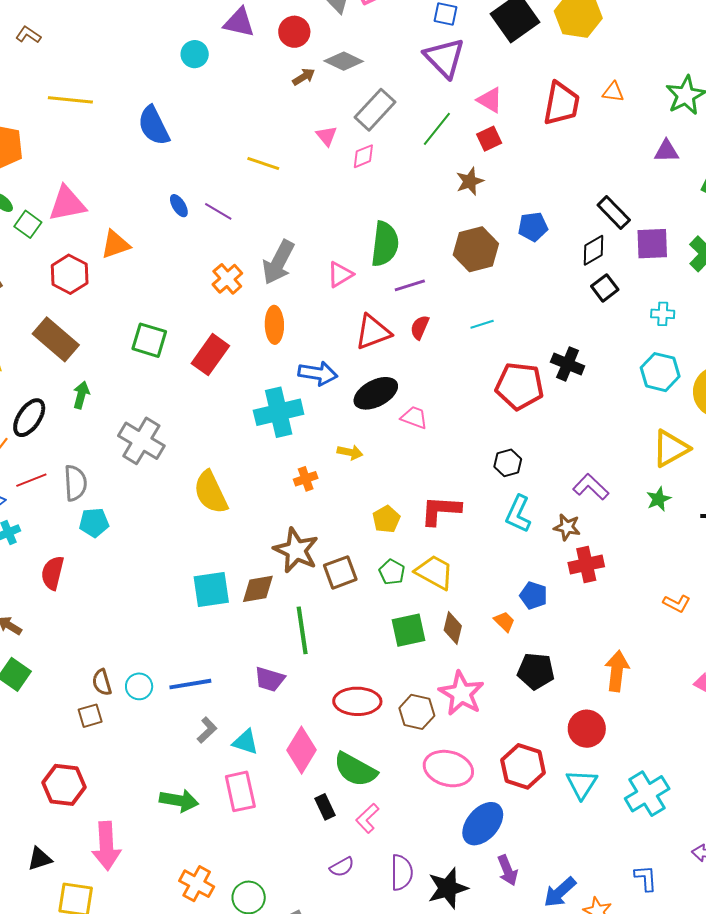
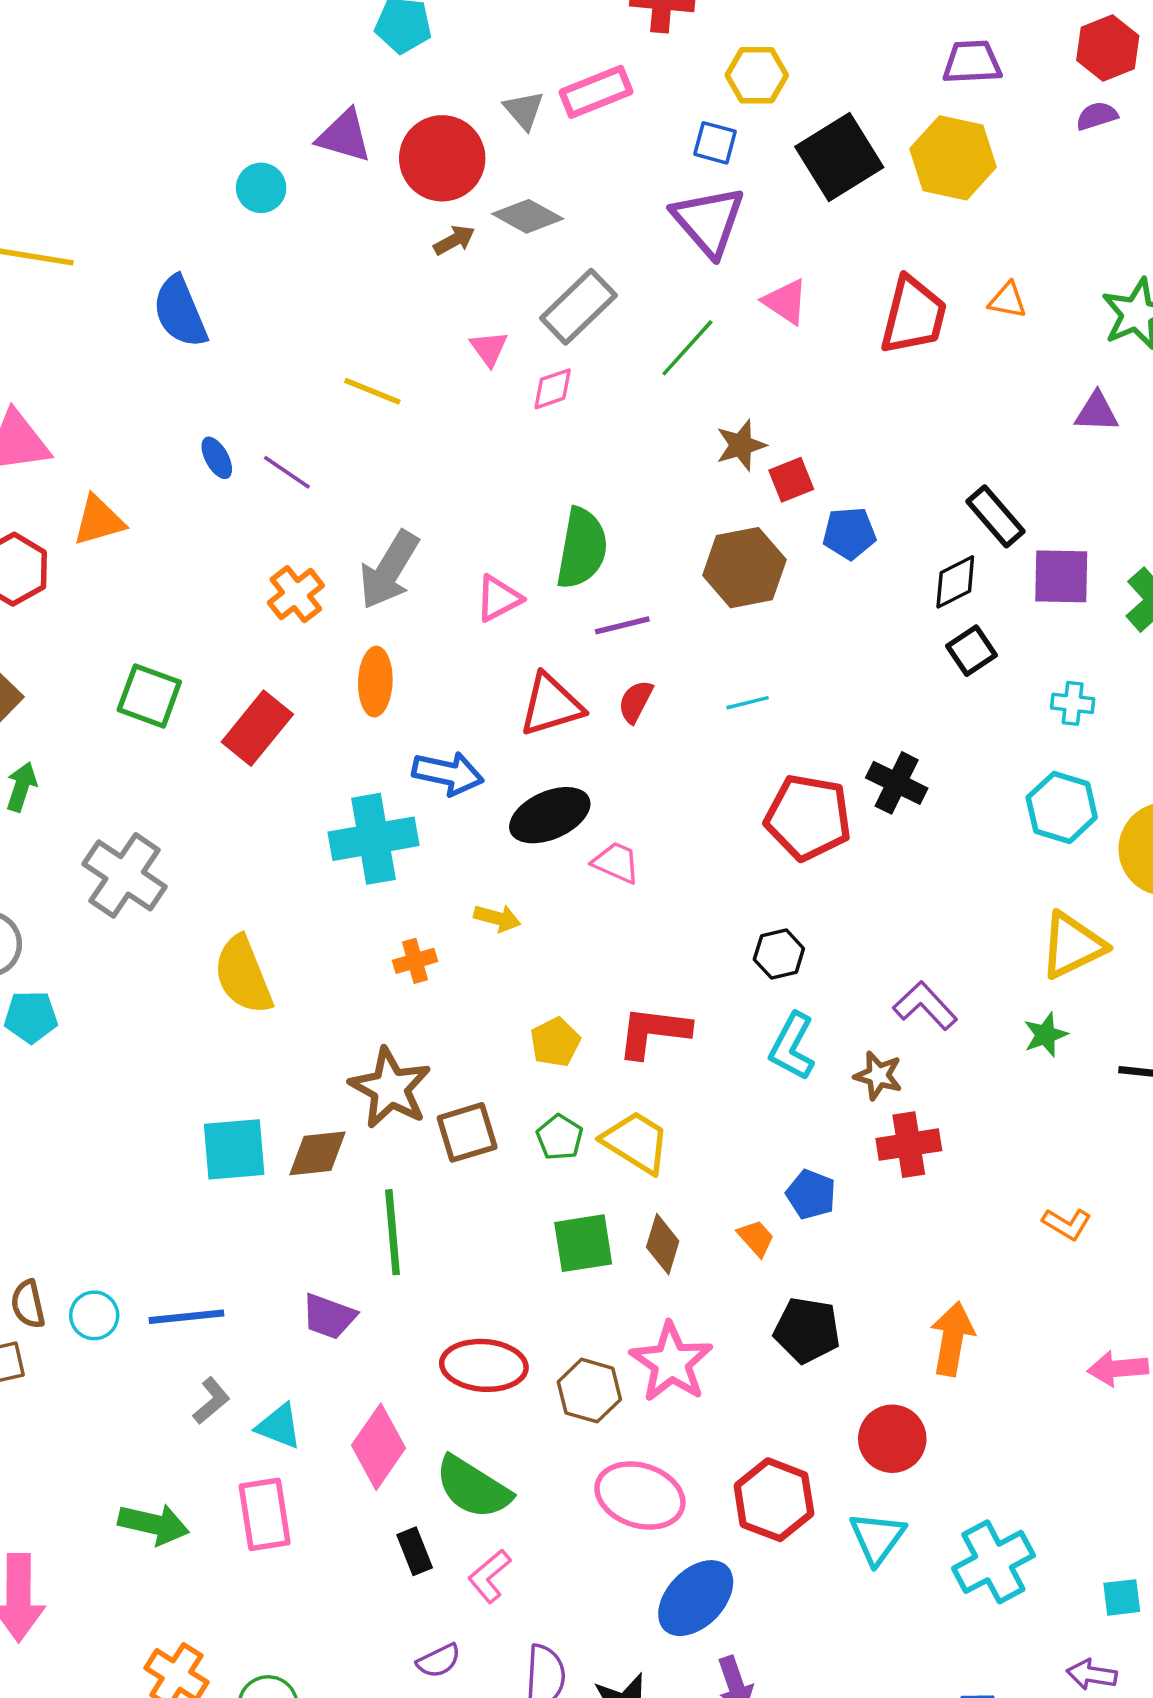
red circle: (294, 32) -> (442, 158), size x1.5
red square: (489, 139) -> (791, 480), moved

